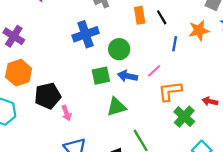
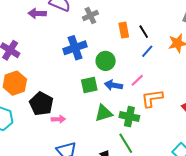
blue line: (175, 44) -> (147, 51), moved, turned 32
black pentagon: (48, 96) -> (41, 104), turned -30
pink arrow: (66, 113) -> (58, 119), turned -72
green cross: (184, 117) -> (129, 117), moved, turned -30

